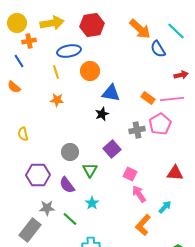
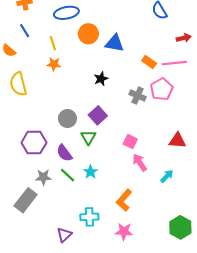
blue line: (19, 61) -> (25, 31), moved
yellow line: (56, 72) -> (53, 43), moved
blue triangle: (111, 93) -> (115, 43), moved
gray cross: (137, 130) -> (138, 96), turned 35
yellow semicircle: (23, 134) -> (18, 84), moved, size x1.6
purple square: (112, 149) -> (98, 115), moved
green line: (70, 219) -> (67, 175), moved
orange L-shape: (143, 225) -> (124, 200), moved

